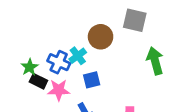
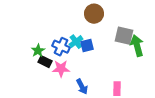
gray square: (135, 20) -> (124, 36), moved
brown circle: (101, 37) -> (94, 14), moved
blue square: (92, 80) -> (87, 46), moved

